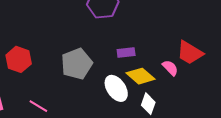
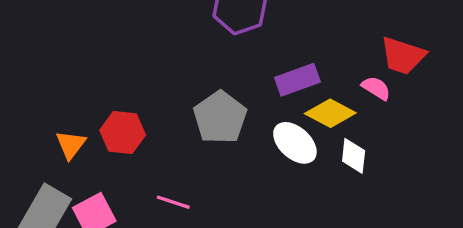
purple rectangle: (126, 52) -> (297, 80), size x1.4

